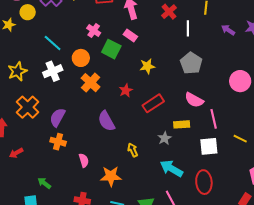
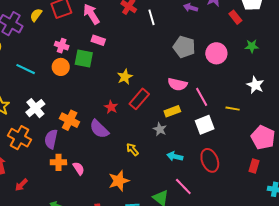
orange circle: (81, 58) -> (61, 67), moved
gray pentagon: (191, 63) -> (184, 47), moved
yellow star: (147, 66) -> (125, 77), moved
white cross: (53, 71) -> (35, 108), moved
orange cross: (91, 83) -> (70, 120), moved
red star: (126, 90) -> (111, 107), moved
pink semicircle: (84, 160) -> (79, 168), moved
cyan arrow: (171, 168) -> (175, 156), size x0.7

